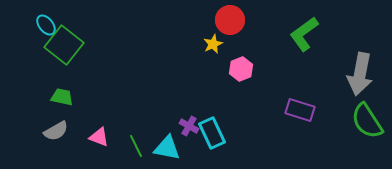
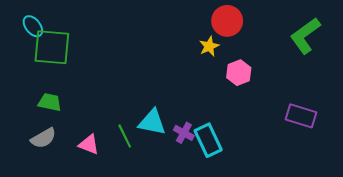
green square: (64, 45) -> (52, 47), turned -33
green line: (136, 146) -> (125, 136), moved
cyan triangle: (167, 148) -> (152, 122), moved

